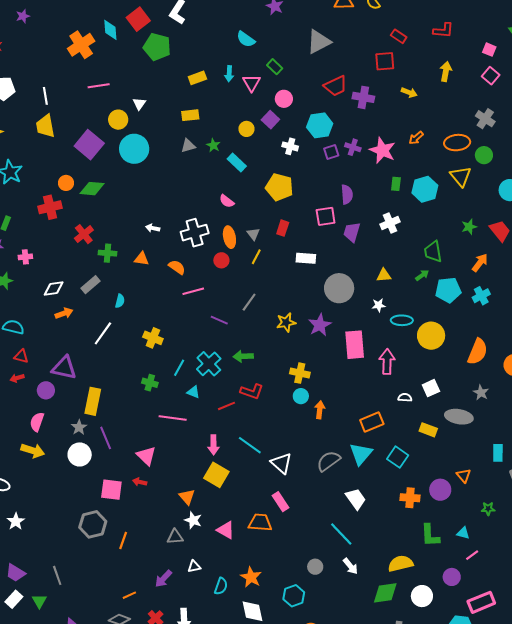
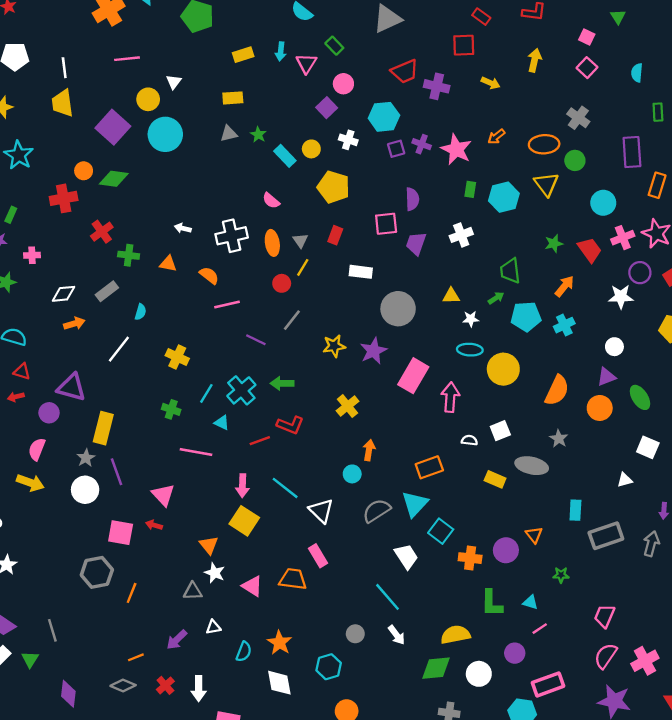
yellow circle: (246, 129) -> (311, 149), moved
red circle: (221, 260) -> (282, 283), moved
white star: (379, 305) -> (471, 319), moved
pink rectangle: (355, 345) -> (413, 376), turned 32
yellow cross: (300, 373) -> (348, 406), turned 36
cyan circle: (301, 396) -> (352, 474), moved
cyan square: (398, 457) -> (441, 531), moved

